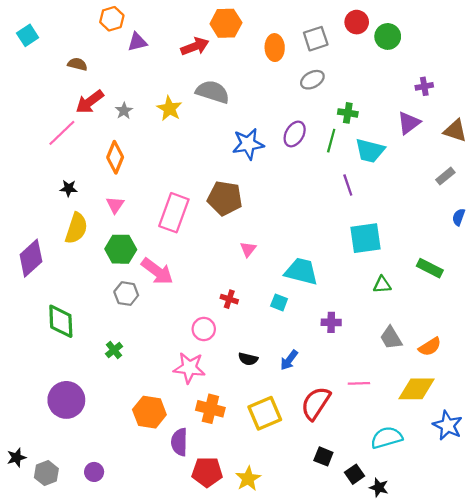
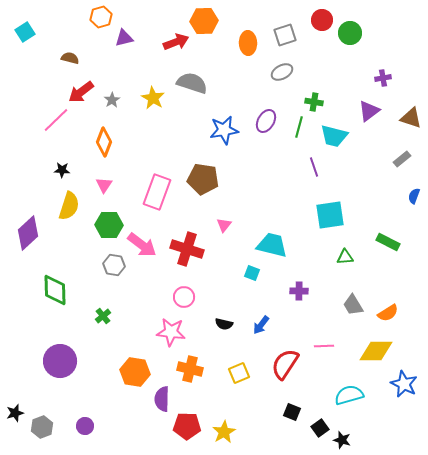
red cross: (229, 299) -> (187, 249), moved, size x2.0
yellow square: (265, 413) -> (239, 373), size x0.7

